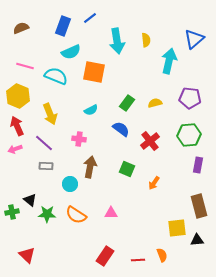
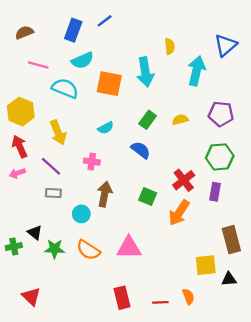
cyan arrow: (117, 41) -> (145, 72), moved
pink line: (25, 66) -> (38, 65), moved
red cross: (150, 141) -> (184, 180), moved
purple rectangle: (198, 165) -> (215, 192), moved
orange arrow: (154, 183) -> (179, 213), size x1.6
pink triangle: (111, 213) -> (129, 248), size x1.6
red rectangle: (105, 256) -> (122, 298), turned -48

